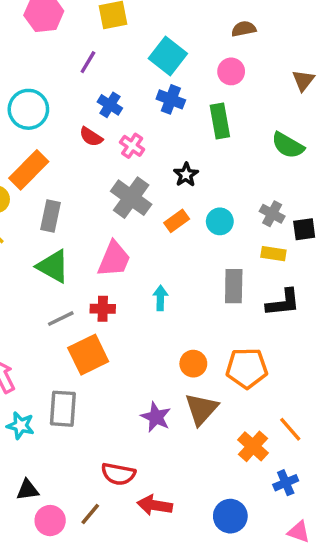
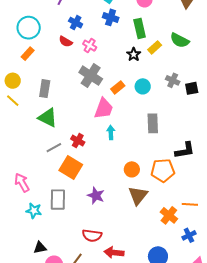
orange rectangle: (29, 170) -> (28, 54), moved, size x0.6
black star: (186, 175) -> (134, 54), moved
yellow rectangle: (273, 254) -> (155, 47), moved, turned -48
pink trapezoid: (114, 259) -> (104, 108), moved
black L-shape: (283, 303) -> (185, 150), moved
red cross: (103, 309) -> (78, 141), turned 32
orange square: (88, 355) -> (71, 168), turned -30
purple star: (156, 417) -> (96, 196), moved
orange line: (290, 429) -> (190, 204), turned -42

